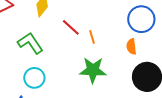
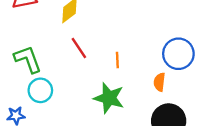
red line: (71, 27) -> (79, 48), moved
green L-shape: (30, 43) -> (28, 59), moved

